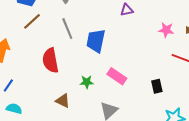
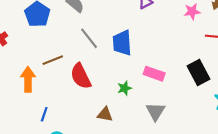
brown line: (32, 21) -> (53, 60), moved, turned 36
black rectangle: (157, 86) -> (198, 73), size x1.6

